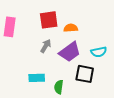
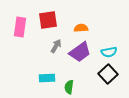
red square: (49, 20) -> (48, 20), moved
black square: (85, 74) -> (108, 74), moved, turned 36

